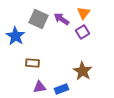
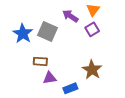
gray square: (39, 19) -> (48, 31), moved
purple triangle: (40, 87) -> (50, 78), moved

